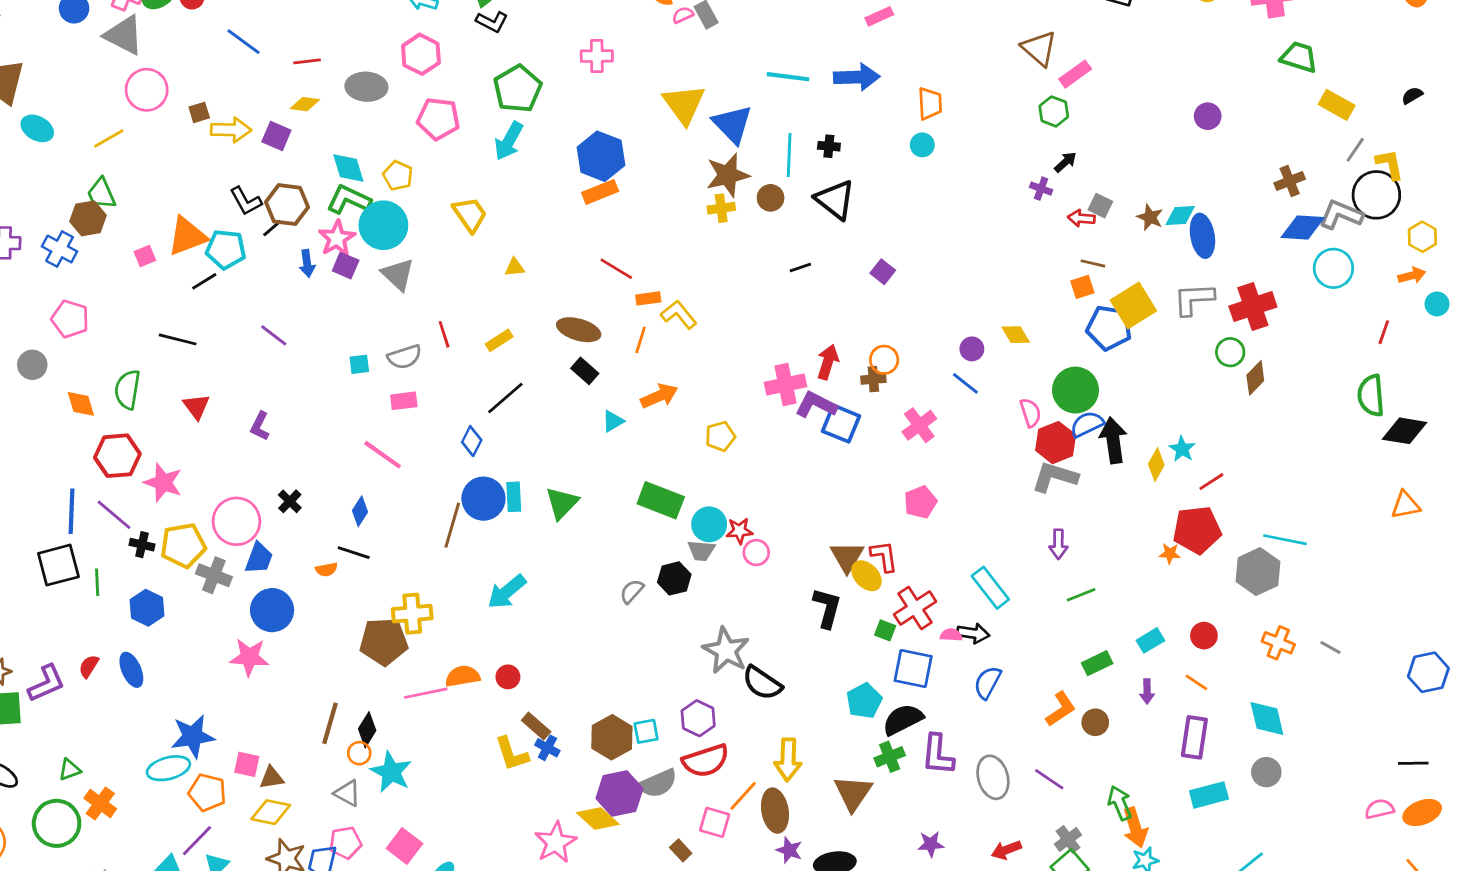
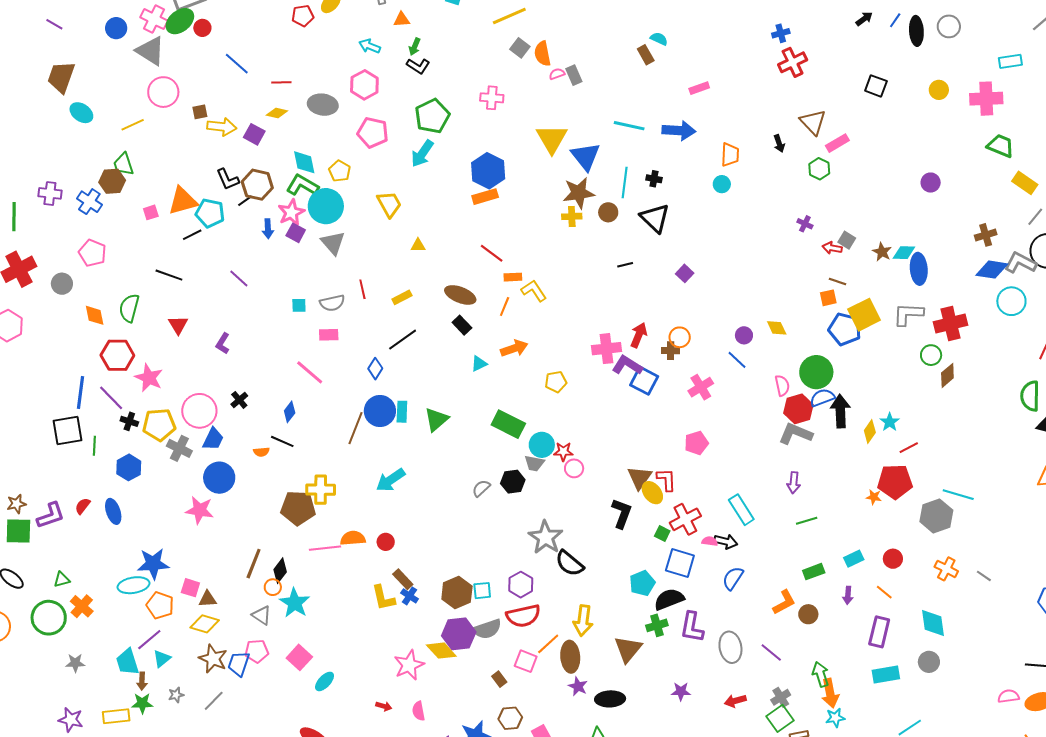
black arrow: (1065, 162) -> (779, 144), moved, turned 108

